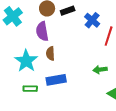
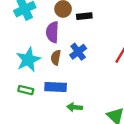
blue cross: (92, 20) -> (78, 52), moved
green arrow: (100, 70) -> (75, 107), moved

